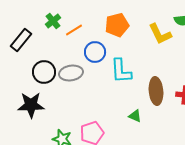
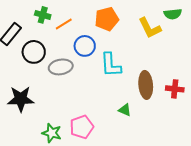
green cross: (53, 21) -> (43, 15), turned -35
black circle: (44, 72) -> (34, 52), moved

